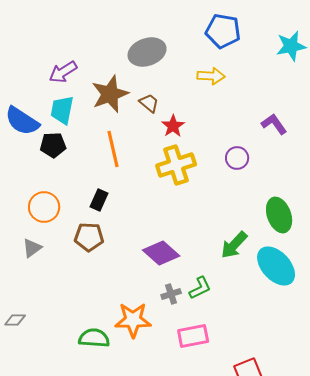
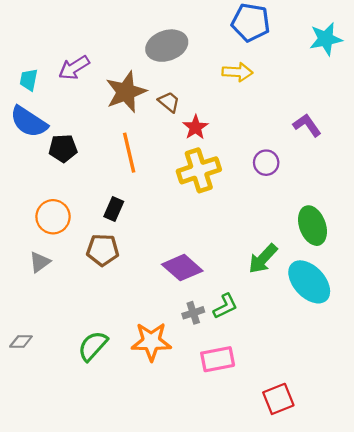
cyan trapezoid: (62, 110) -> (29, 80), moved, size x0.7
green semicircle: (94, 338) -> (93, 346), moved, turned -52

